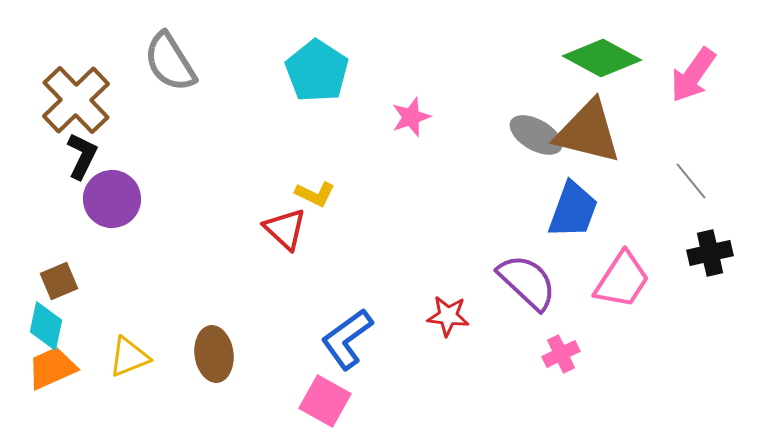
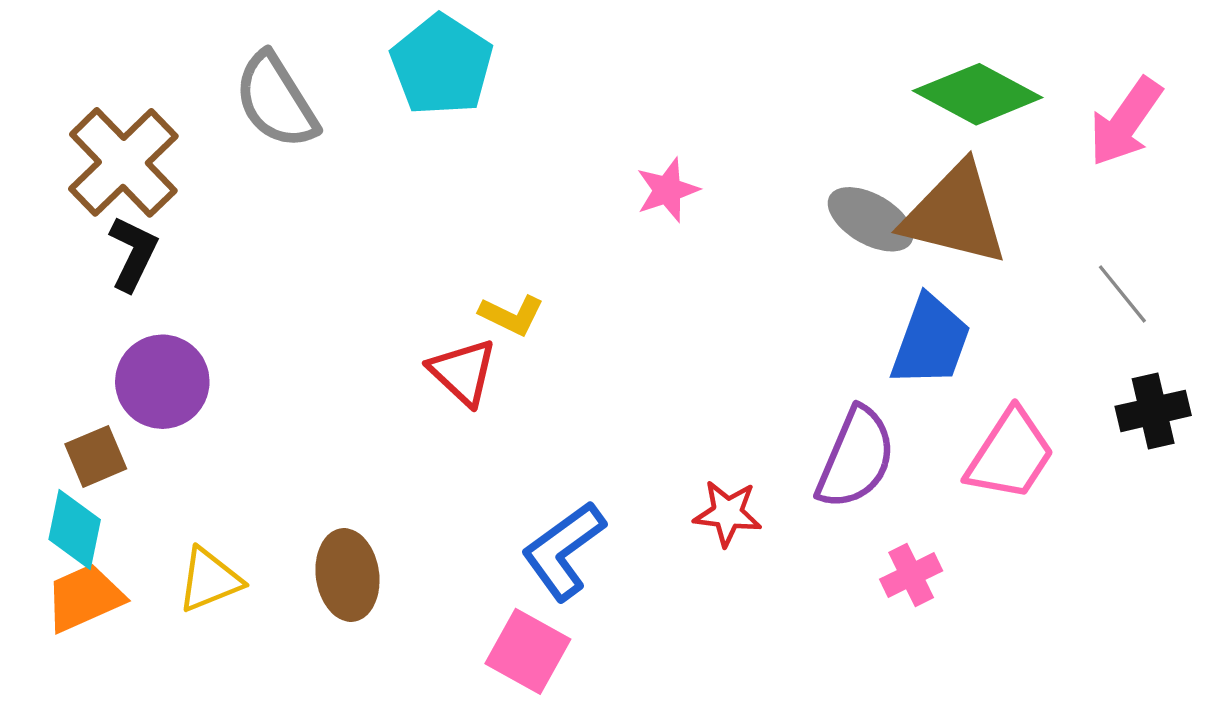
cyan pentagon: (317, 71) -> (442, 65), moved
purple circle: (112, 199) -> (162, 382), moved
purple semicircle: (527, 282) -> (856, 458), turned 70

